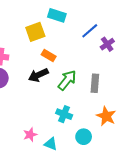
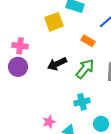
orange rectangle: (49, 56) -> (88, 41), moved
cyan cross: (64, 114) -> (82, 102), turned -35

